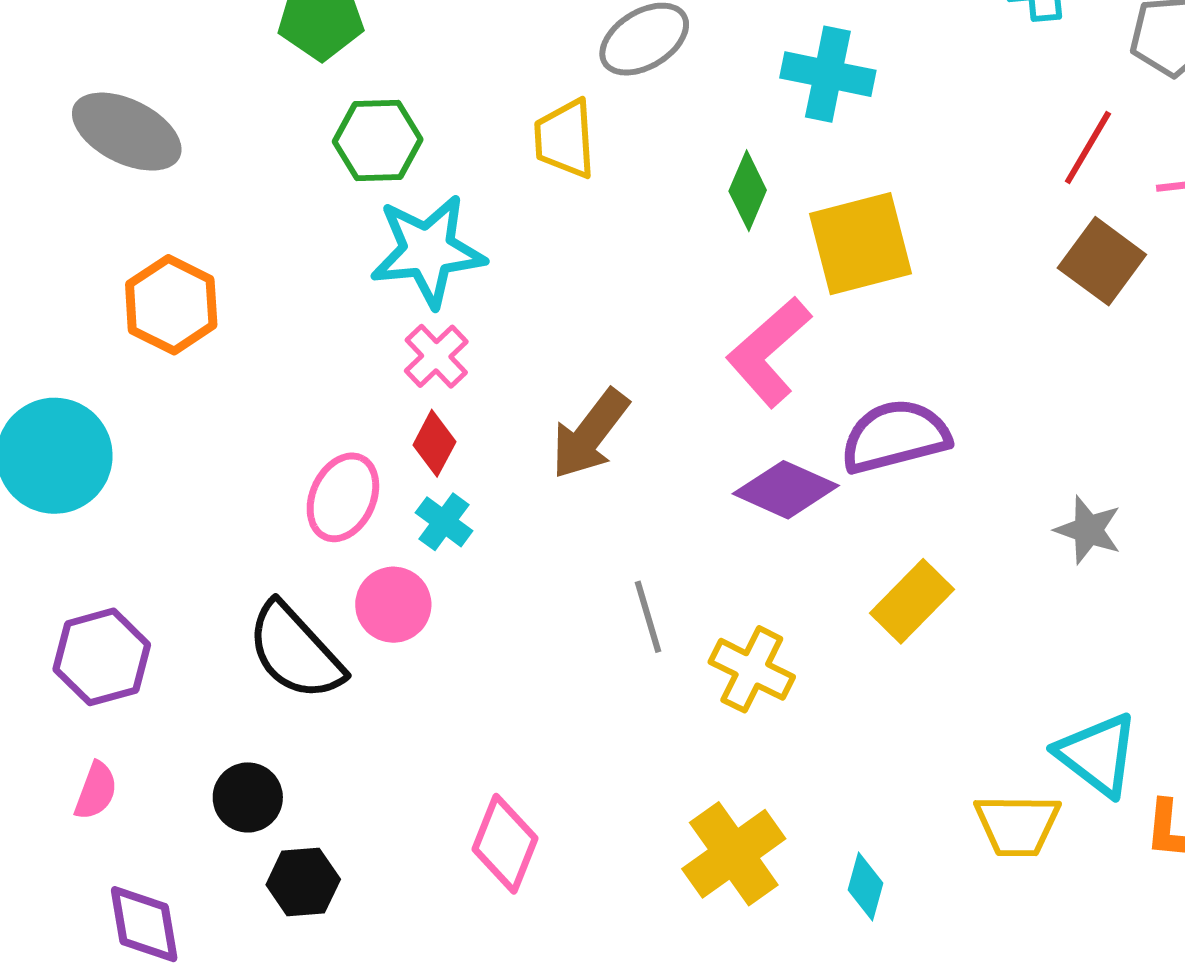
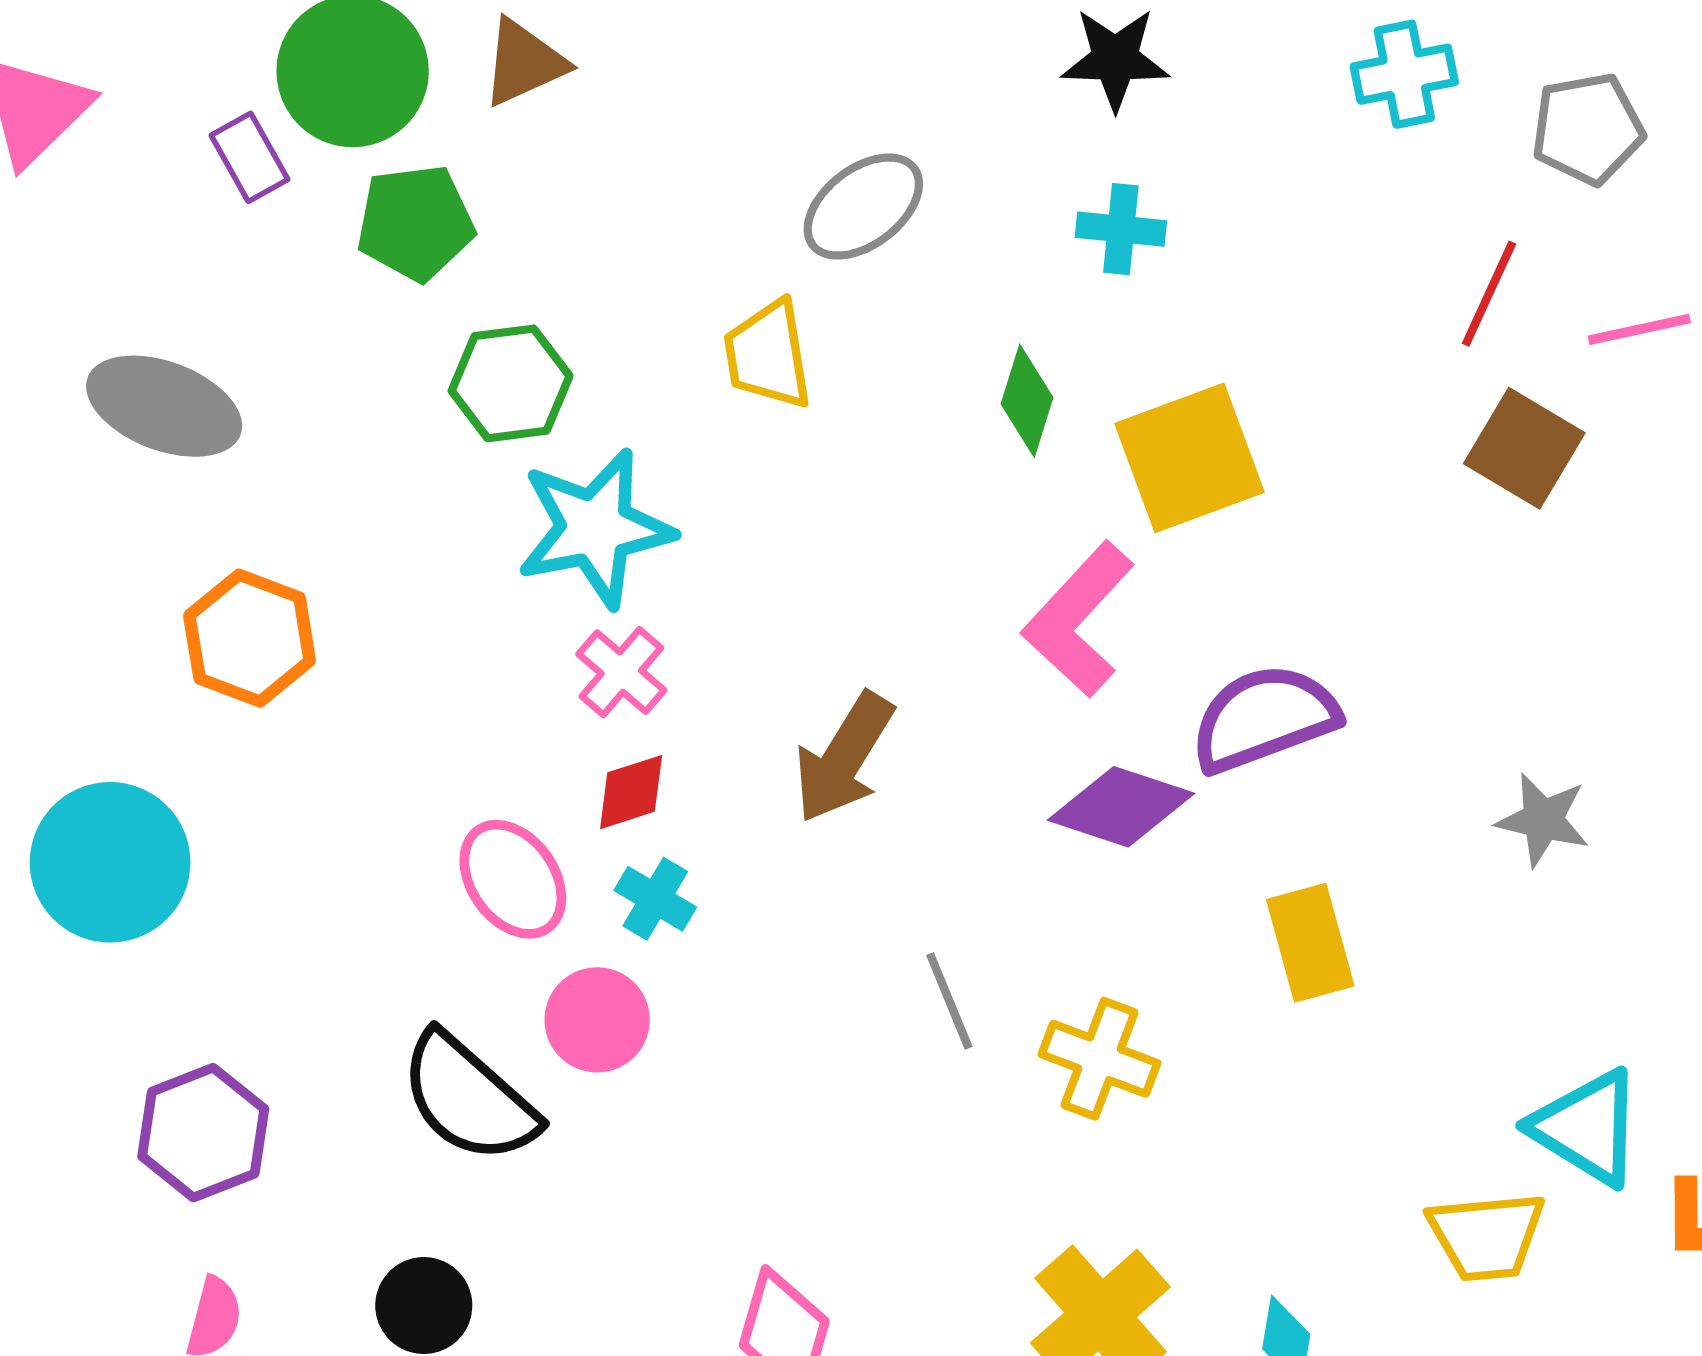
cyan cross: (828, 74) -> (1121, 229), size x0.7
red diamond: (434, 443) -> (631, 792), turned 50
pink ellipse: (343, 497) -> (513, 879), turned -54
yellow rectangle: (912, 601) -> (1310, 943), turned -54

